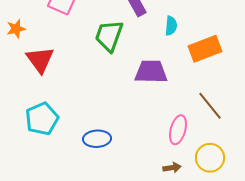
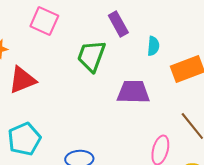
red triangle: (40, 60) -> (22, 80), turned 44

